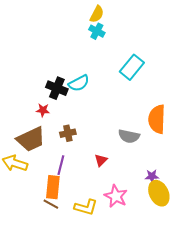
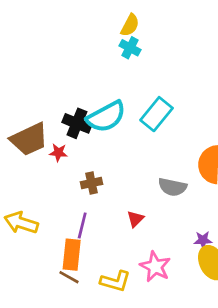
cyan rectangle: (132, 67) -> (157, 114), moved
cyan semicircle: (79, 83) -> (106, 117), size x1.4
brown trapezoid: (31, 139) -> (29, 139), moved

